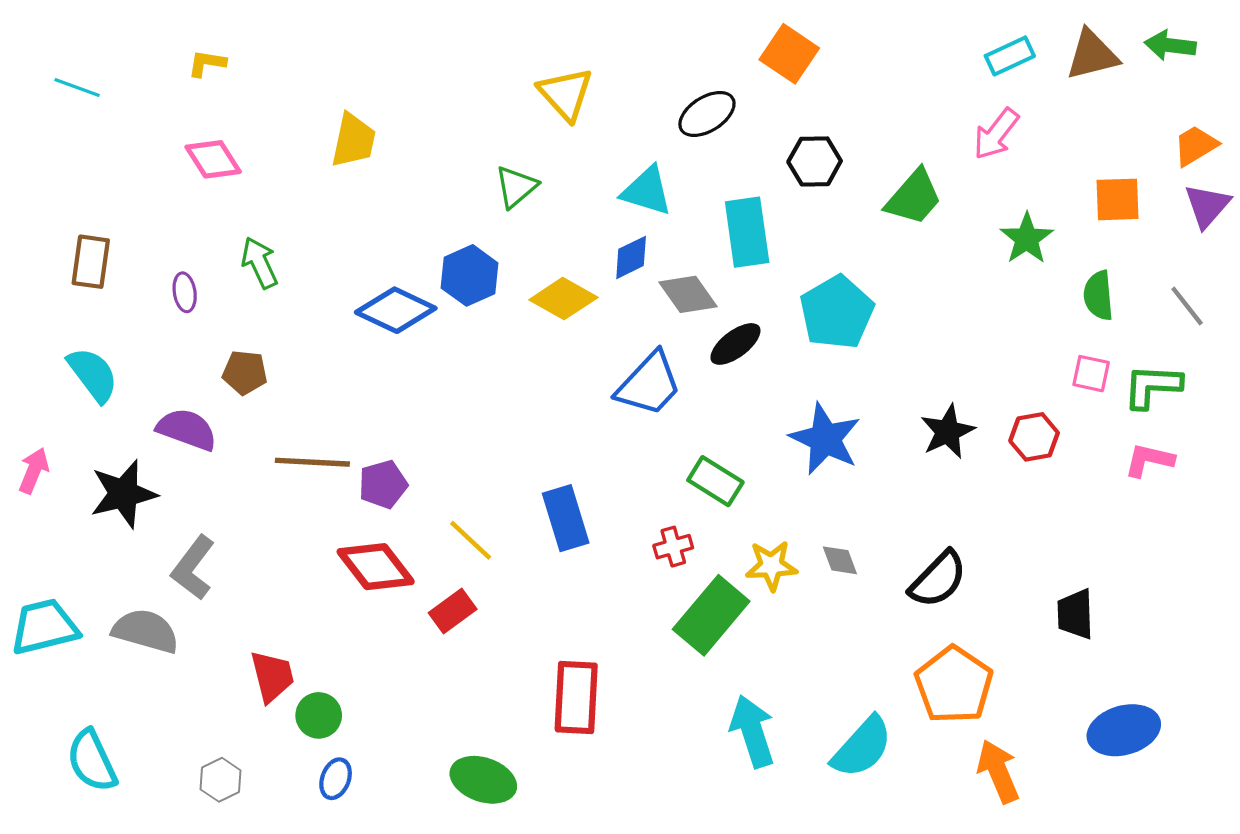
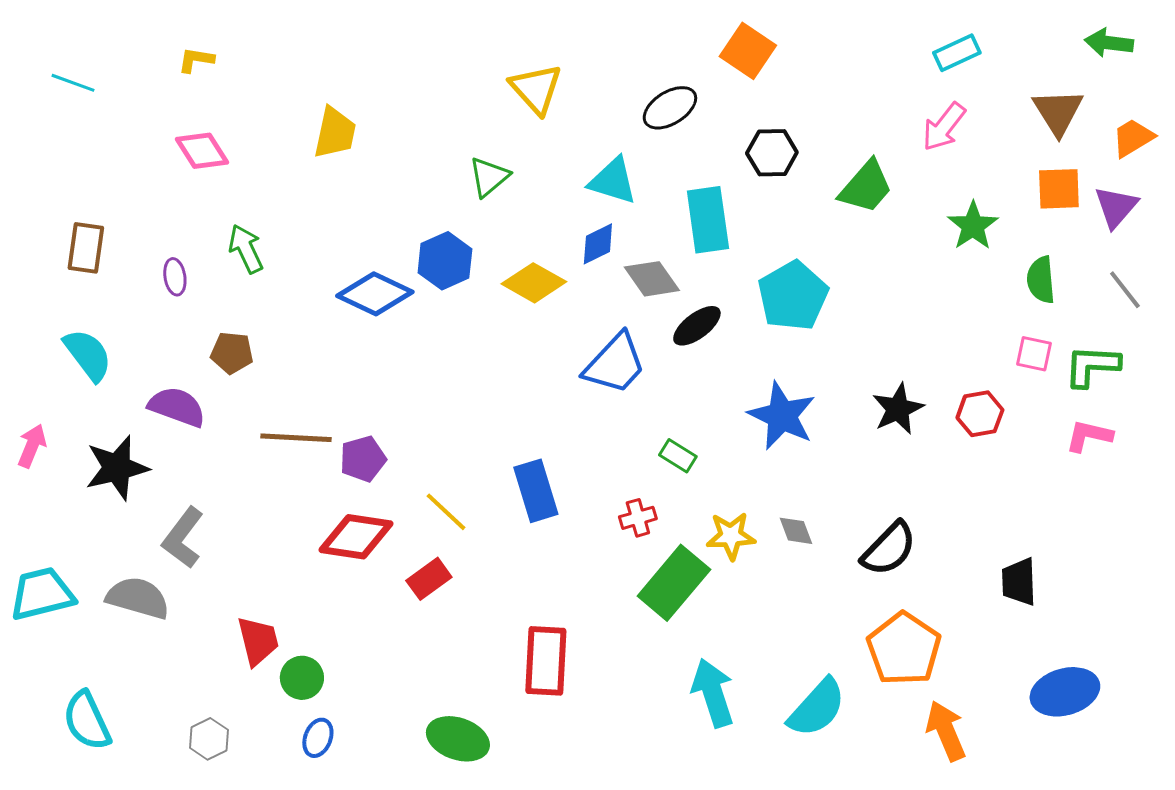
brown triangle: (1092, 55) -> (1058, 112), moved, turned -48
purple triangle: (1207, 206) -> (1116, 207), moved
green rectangle: (715, 481) -> (678, 456), size x0.7
red diamond: (376, 567) -> (356, 537), turned -44

